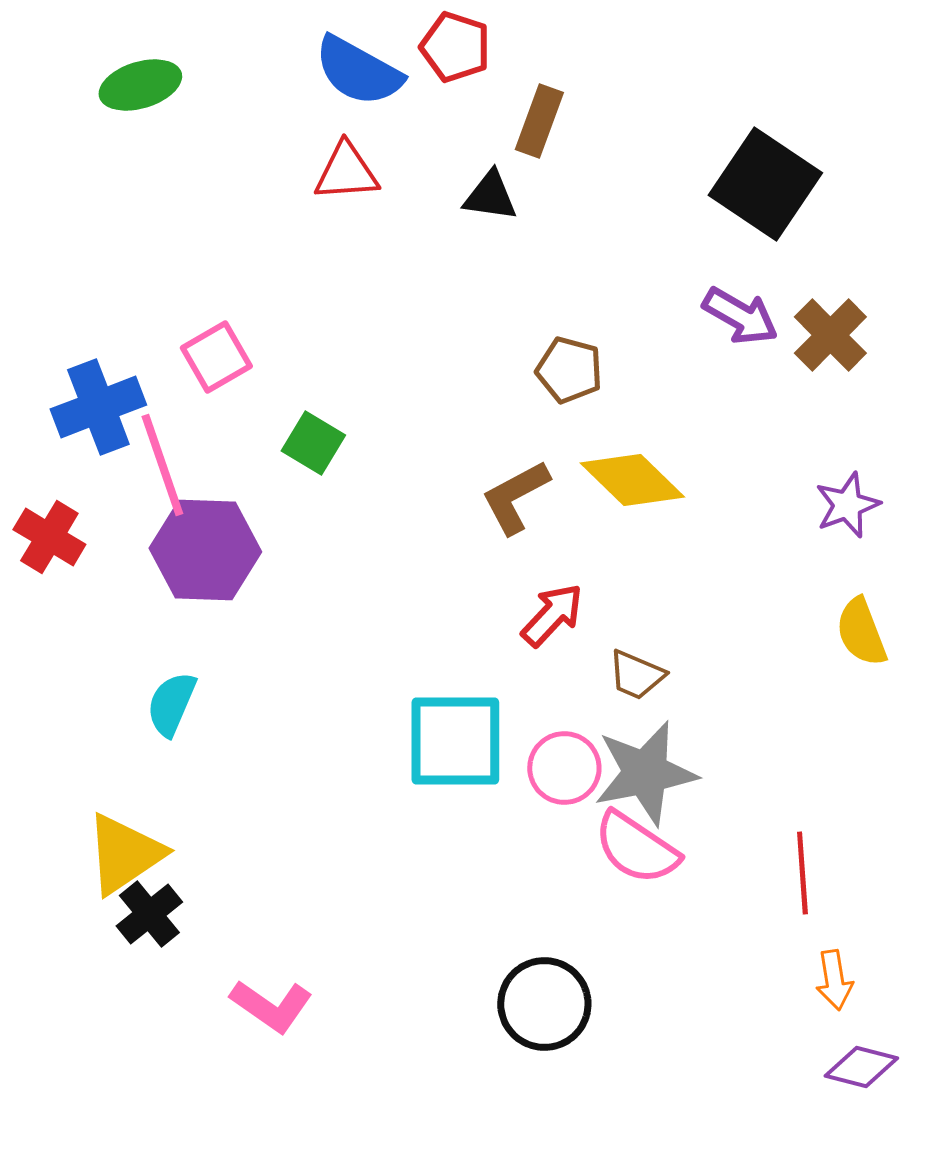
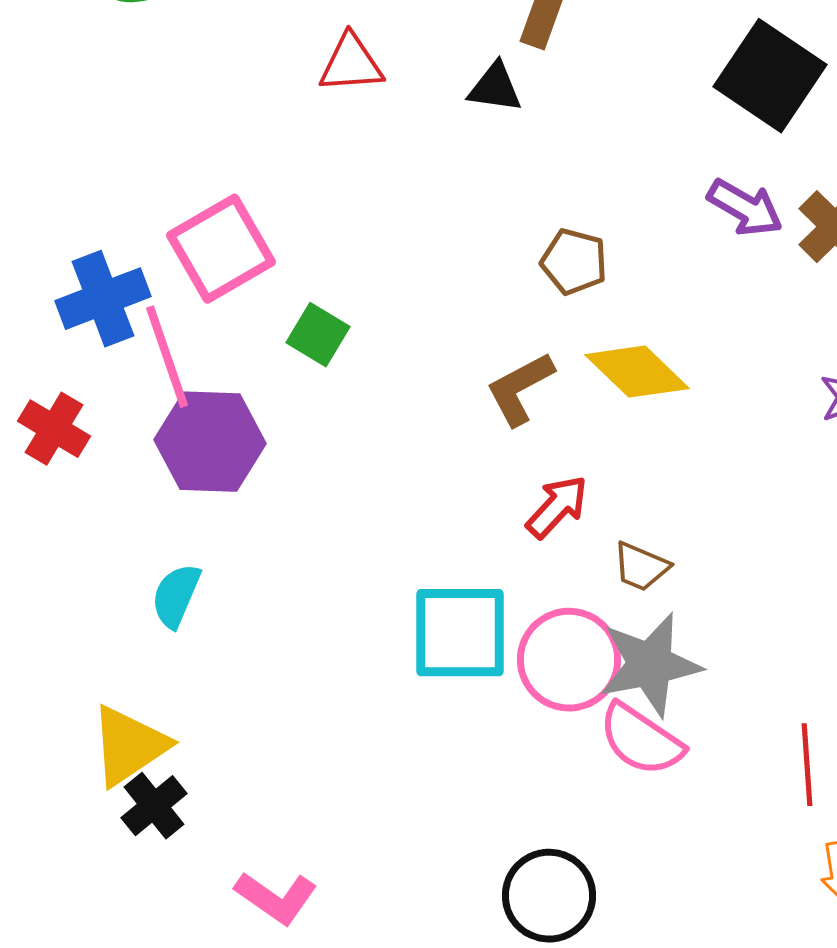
pink square: (216, 357) -> (221, 249), size x1.5
pink circle: (564, 768) -> (569, 660), size x1.4

